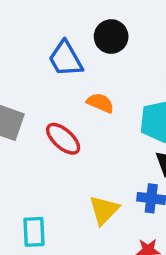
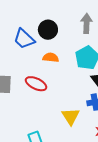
black circle: (111, 37) -> (48, 30), moved

